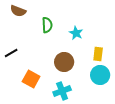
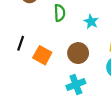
black line: (11, 53) -> (21, 43), turned -40
orange square: (31, 79) -> (42, 55), moved

